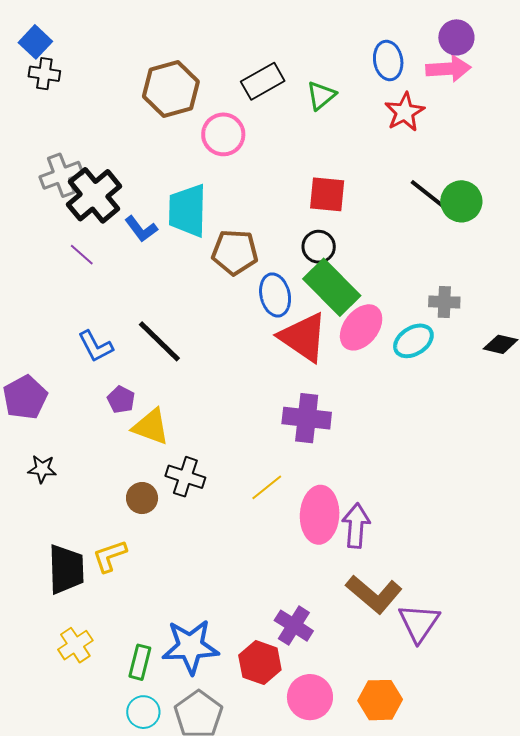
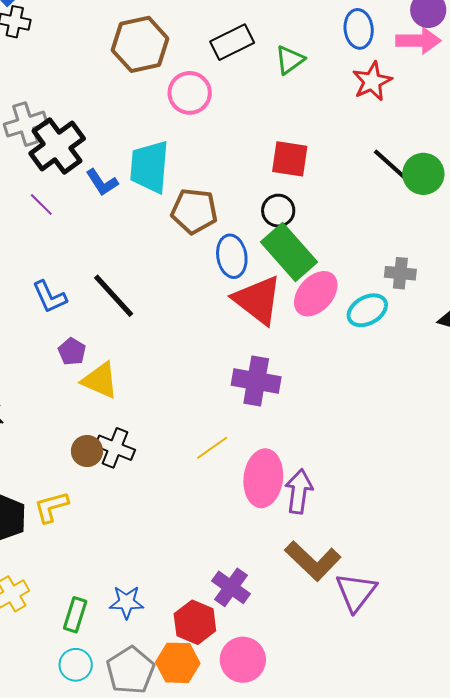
black cross: (185, 477) -> (115, 448), moved
blue star: (190, 647) -> (127, 602), size x0.6
orange hexagon: (380, 700) -> (178, 663), moved

